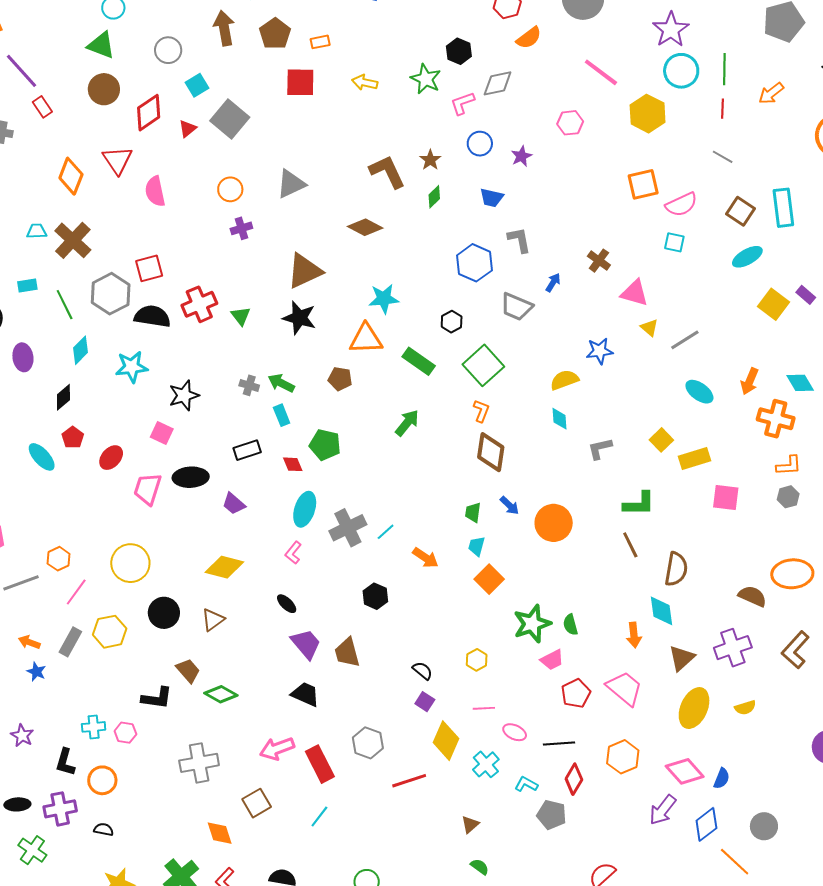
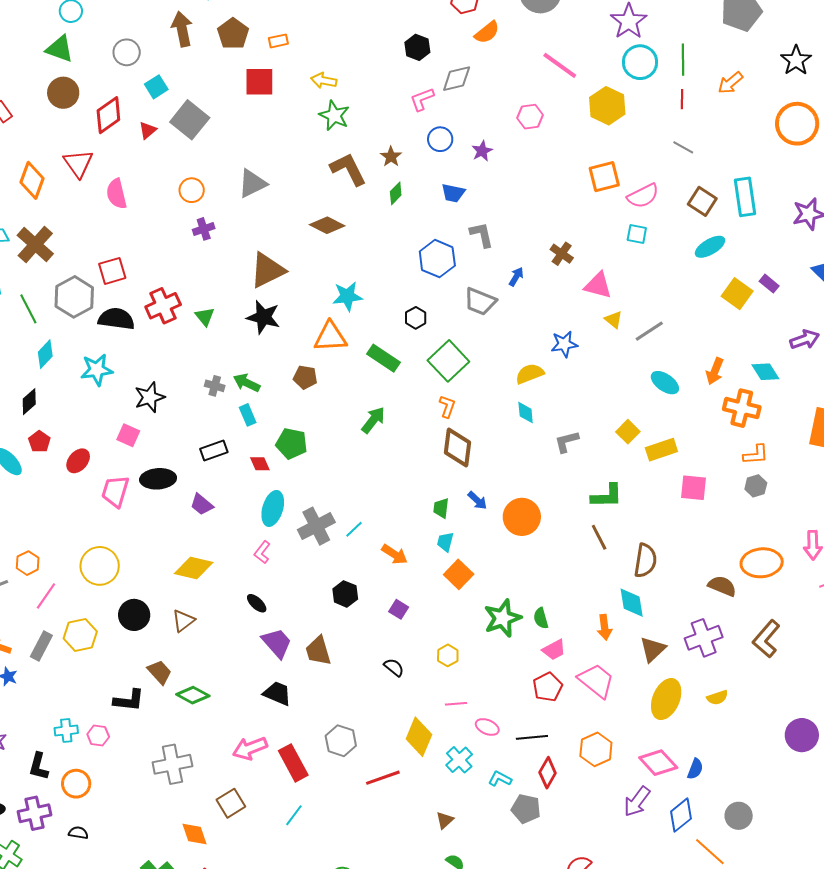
green star: (426, 79) -> (334, 115), moved
pink trapezoid: (552, 660) -> (554, 650), moved
purple square: (425, 702) -> (399, 609), moved

